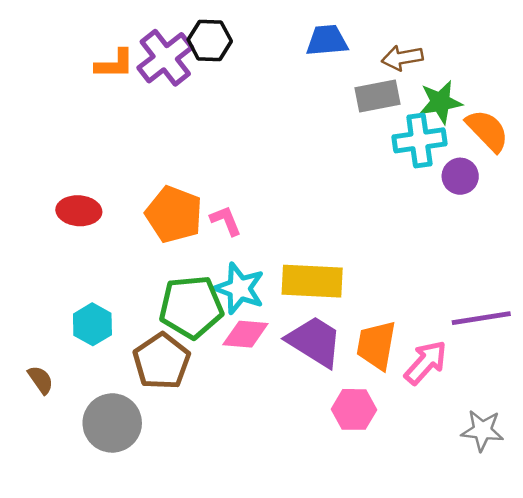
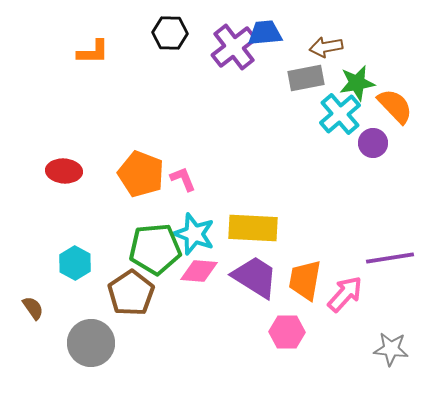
purple cross: (165, 58) -> (234, 47), moved
cyan cross: (419, 140) -> (340, 114), turned -33

